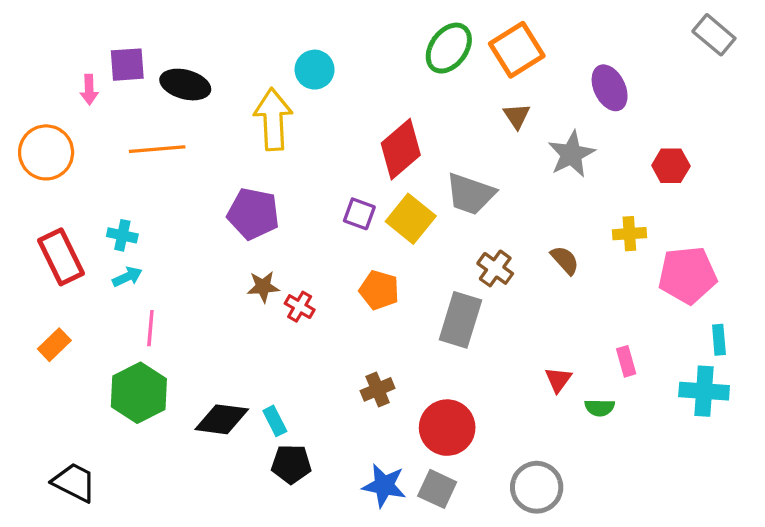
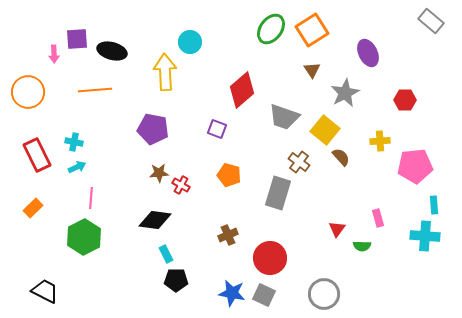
yellow square: (411, 219) -> (325, 130), moved
black diamond: (222, 419) -> (155, 220), moved

